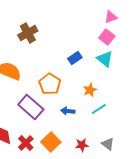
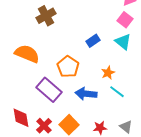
cyan line: (99, 109) -> (117, 92), turned 70
blue arrow: (68, 111) -> (86, 94), size x1.5

